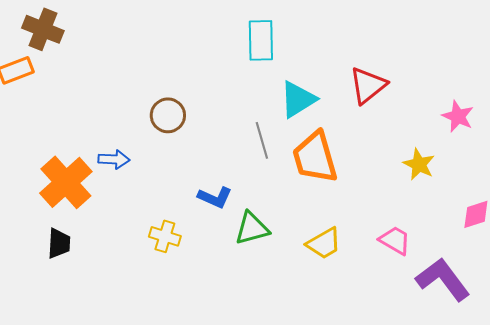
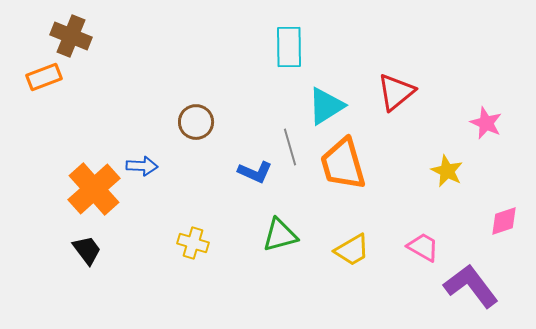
blue L-shape: (215, 197) -> (255, 172), moved
black trapezoid: (59, 243) -> (87, 250), turned -40

